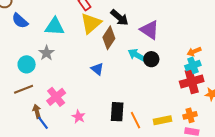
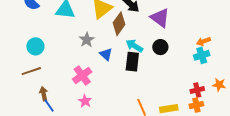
gray star: (46, 53) -> (87, 40), moved
cyan arrow: (137, 55) -> (134, 46), moved
red cross: (192, 81) -> (197, 90), moved, size x0.6
pink cross: (56, 97) -> (82, 75), moved
black rectangle: (117, 112) -> (132, 62), moved

